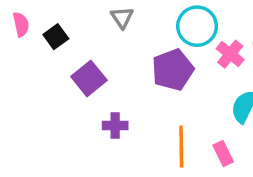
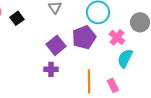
pink cross: (230, 54) -> (117, 37), moved
purple square: (89, 78) -> (56, 45), moved

